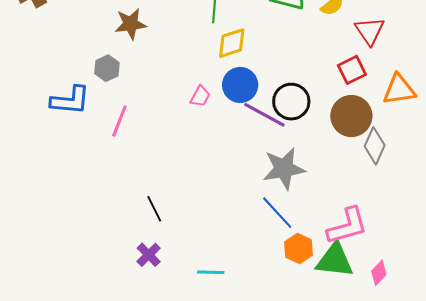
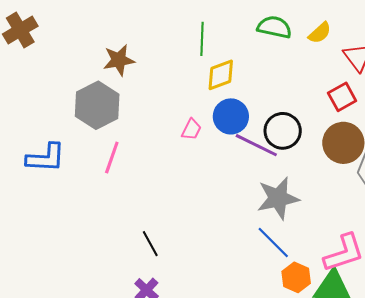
gray hexagon: (107, 68) -> (97, 105), size x1.8
blue L-shape: (70, 100) -> (46, 158), moved

